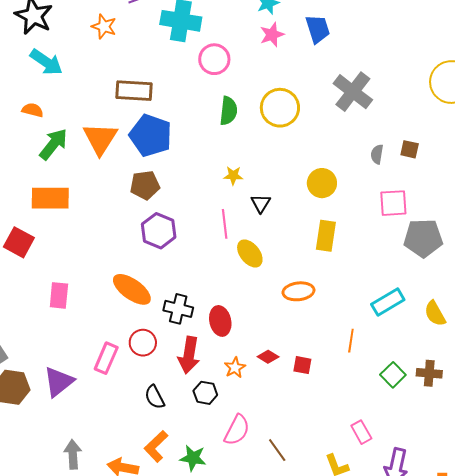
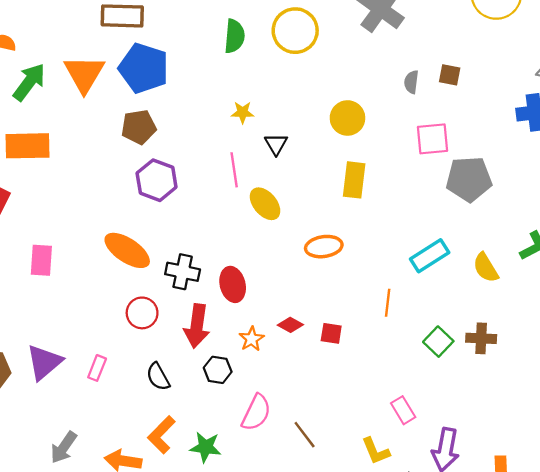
pink rectangle: (106, 358) -> (97, 368), moved, size x0.7
gray arrow: (73, 454) -> (64, 447), turned -140

